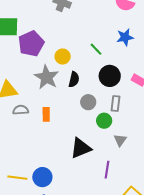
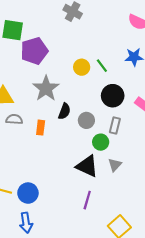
yellow circle: (63, 57) -> (82, 67), moved
black semicircle: (74, 79) -> (64, 111), moved
black triangle: (81, 148) -> (87, 166), moved, turned 40
purple line: (107, 170) -> (87, 200), moved

